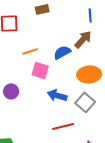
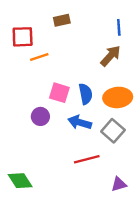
orange line: (30, 51) -> (39, 57), moved
blue semicircle: (62, 52) -> (86, 94), moved, turned 108
purple circle: (11, 91) -> (40, 116), moved

